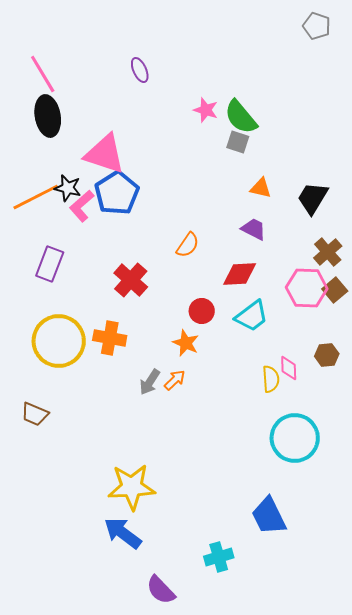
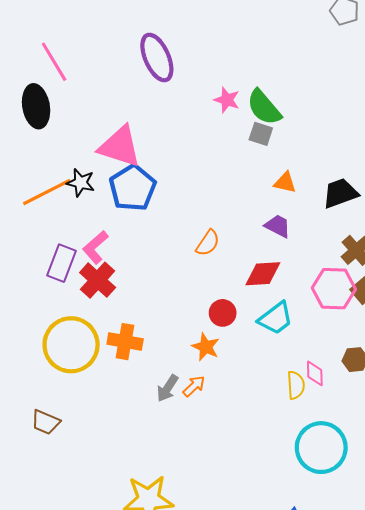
purple ellipse: (140, 70) -> (157, 58), size x1.8
black ellipse: (48, 116) -> (36, 106), moved
black trapezoid: (313, 198) -> (340, 193), turned 39
pink L-shape: (82, 206) -> (95, 247), moved
red cross: (131, 280) -> (98, 280), moved

